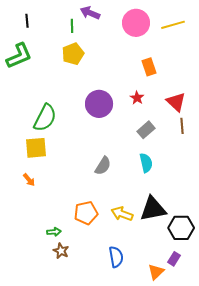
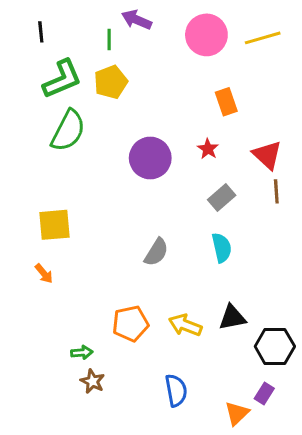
green L-shape: (19, 56) -> (62, 79), moved
green semicircle: (45, 118) -> (68, 131), moved
black triangle: (153, 209) -> (232, 318), size x0.7

